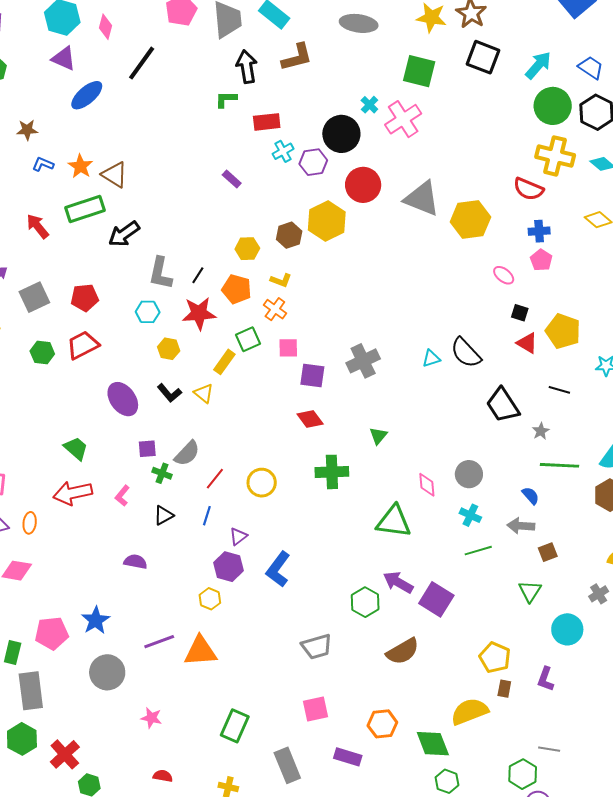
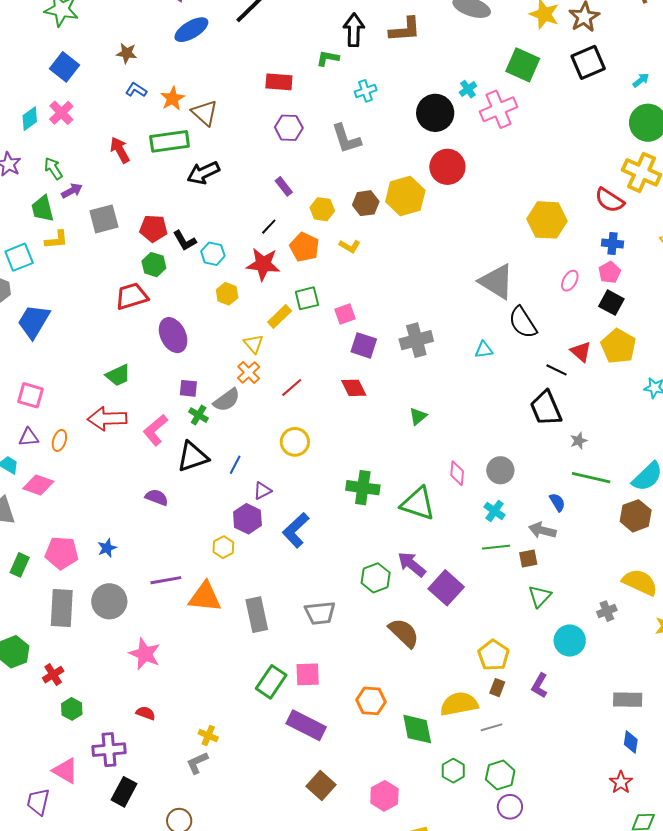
black square: (483, 57) -> (588, 62), turned 36
cyan arrow: (538, 65) -> (641, 80), size x0.6
red rectangle: (267, 122) -> (279, 82), moved
cyan cross: (283, 151) -> (366, 91), moved
purple hexagon: (313, 162) -> (289, 128), moved
purple rectangle: (232, 179) -> (284, 186), moved
gray triangle: (422, 199) -> (497, 282), moved
gray L-shape: (160, 273) -> (346, 139), moved, turned -40
pink ellipse: (504, 275) -> (570, 281), turned 70
orange cross: (275, 309) -> (249, 372), moved
black square: (520, 313) -> (611, 303), moved, size x1.4
red trapezoid: (83, 345) -> (132, 296), moved
pink square: (288, 348) -> (345, 314), turned -30
green hexagon: (42, 352) -> (154, 265), moved
black semicircle: (466, 353) -> (523, 322), moved
black line: (559, 390) -> (557, 370), moved
black L-shape: (169, 393) -> (185, 241), moved
green trapezoid: (76, 448) -> (118, 375), turned 104
green cross: (332, 472) -> (363, 488), moved
red line: (215, 479) -> (292, 388), moved
pink L-shape: (122, 496) -> (155, 430), size x1.5
black triangle: (164, 515) -> (193, 457), size x1.6
brown square: (548, 552) -> (528, 558), moved
blue star: (96, 620) -> (107, 548), size x0.7
brown semicircle: (403, 651) -> (404, 633), turned -116
gray rectangle: (31, 691) -> (62, 608), moved
pink star: (151, 718) -> (145, 654), size x1.5
green rectangle: (235, 726) -> (271, 682), moved
gray line: (549, 749) -> (491, 727), moved, turned -35
red cross: (65, 754) -> (53, 675), size x0.7
purple rectangle: (348, 757) -> (306, 725), moved, size x1.4
gray rectangle: (287, 765) -> (257, 615), moved
green hexagon: (447, 781) -> (453, 771), moved

